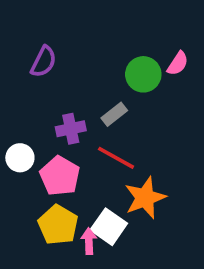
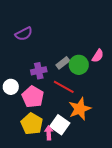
purple semicircle: (44, 62) -> (24, 34), turned 36
pink semicircle: (178, 63) -> (98, 56), moved
green circle: (143, 74) -> (79, 65), moved

